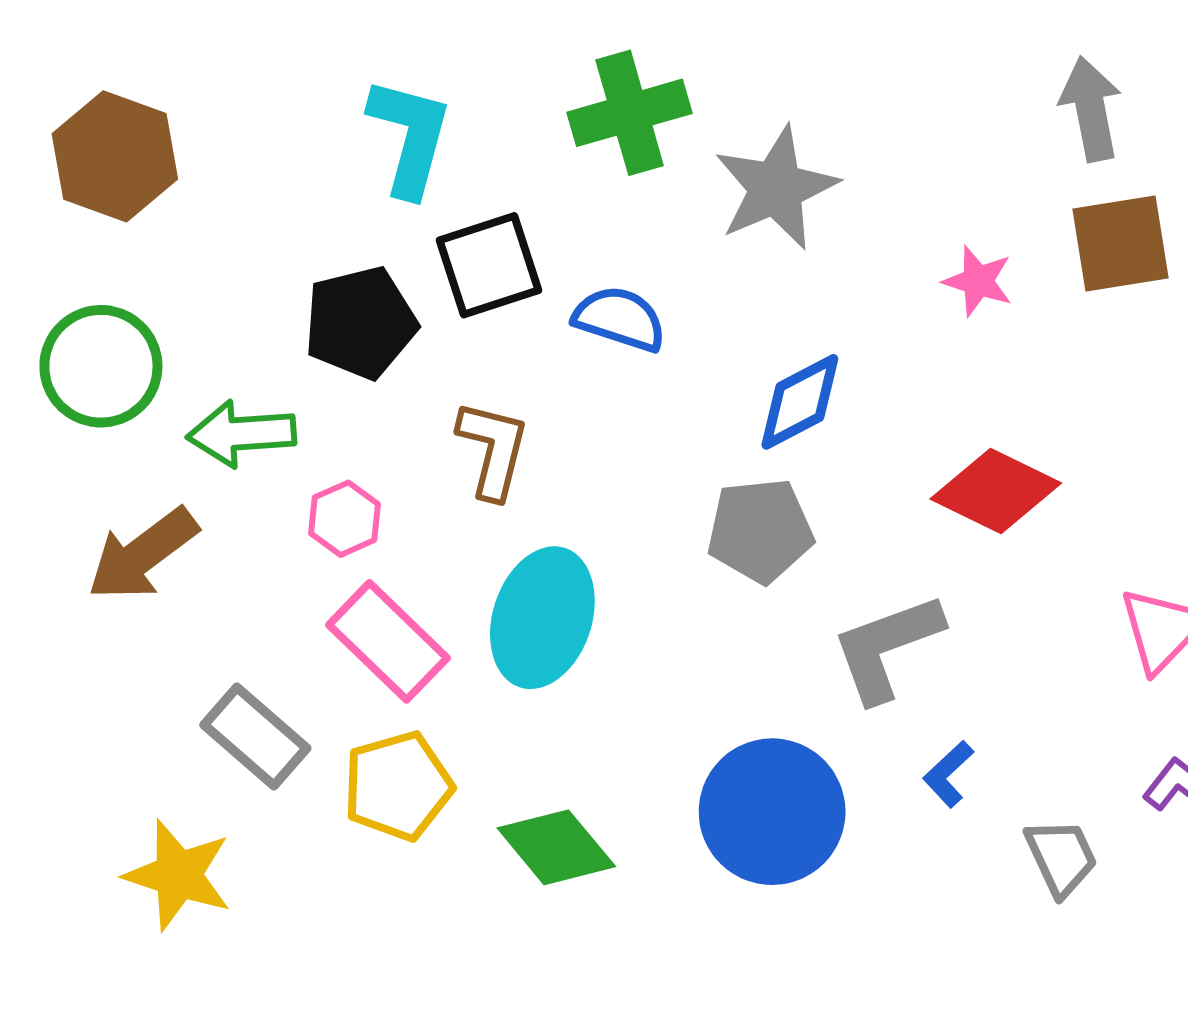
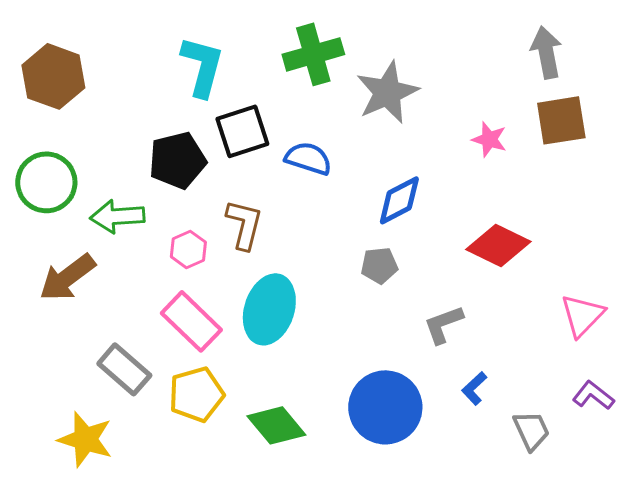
pink hexagon: (344, 519) -> (188, 249), moved
gray pentagon: (760, 531) -> (379, 265), size x0.7
gray L-shape: (887, 647) -> (443, 324), size x0.7

